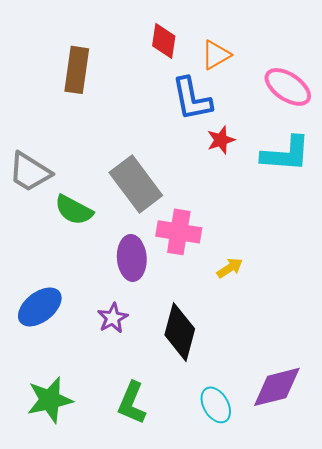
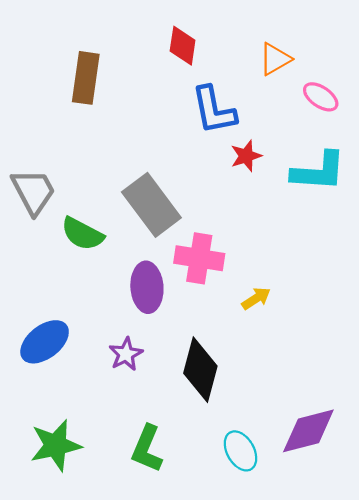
orange triangle: (216, 55) -> (275, 59), moved
pink ellipse: (288, 87) -> (321, 97), size x0.7
gray trapezoid: (30, 172) -> (33, 192), turned -150

